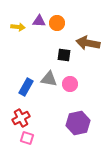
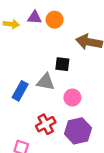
black square: (64, 55) -> (62, 64), moved
pink circle: (70, 84) -> (72, 98), moved
red cross: (21, 118) -> (46, 124), moved

